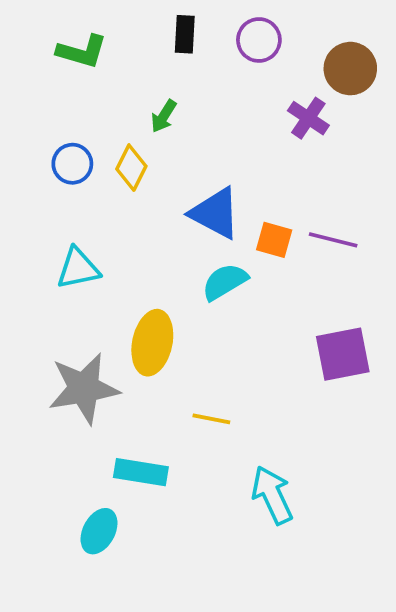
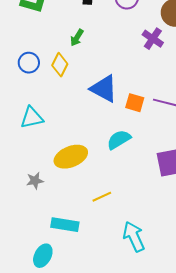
cyan semicircle: (225, 282) -> (119, 140), moved
yellow ellipse: (152, 343) -> (71, 157), turned 56
gray star: (84, 388) -> (35, 181), size x0.5
yellow line: (211, 419) -> (102, 197), turned -36

